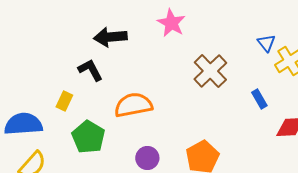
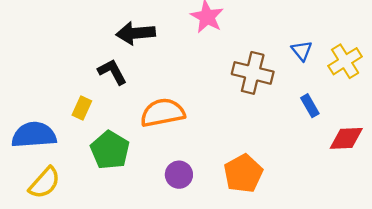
blue triangle: (266, 43) -> (302, 51), moved
brown cross: (210, 71) -> (253, 73), turned -32

